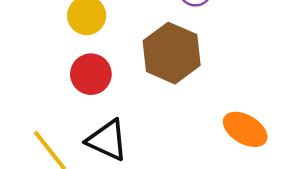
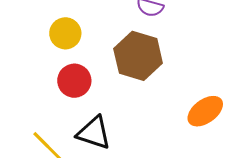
orange ellipse: (245, 129) -> (205, 111), turned -60

